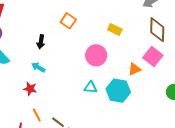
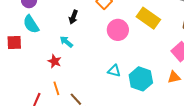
yellow rectangle: (115, 29) -> (148, 18), size x1.6
pink circle: (96, 55) -> (118, 30), moved
orange triangle: (134, 69) -> (174, 77), moved

